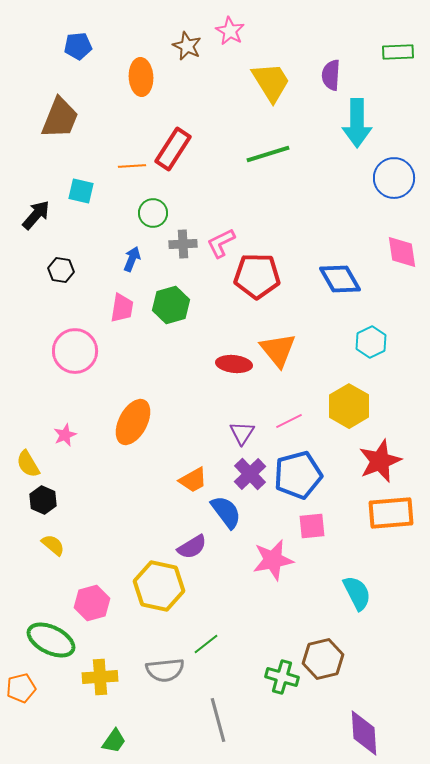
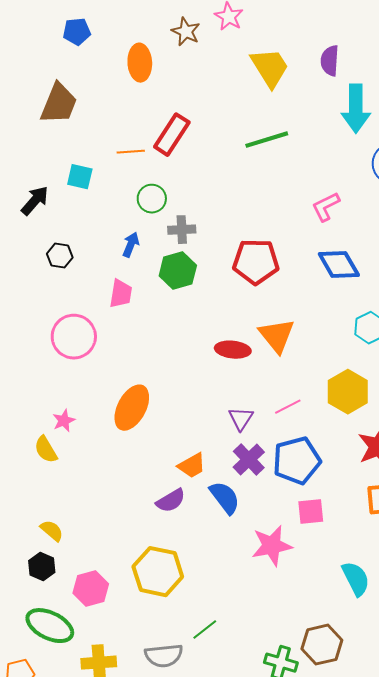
pink L-shape: (221, 243) -> (326, 207), moved
green hexagon: (171, 305) -> (178, 271), moved
yellow semicircle: (28, 464) -> (46, 450), moved
black hexagon: (43, 500) -> (42, 567), moved
purple semicircle: (192, 547) -> (171, 501), moved

